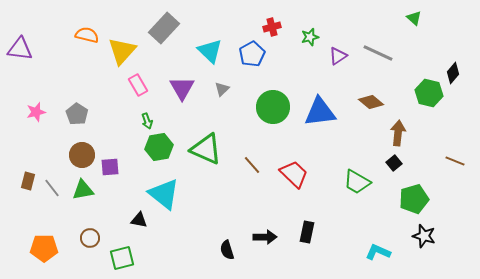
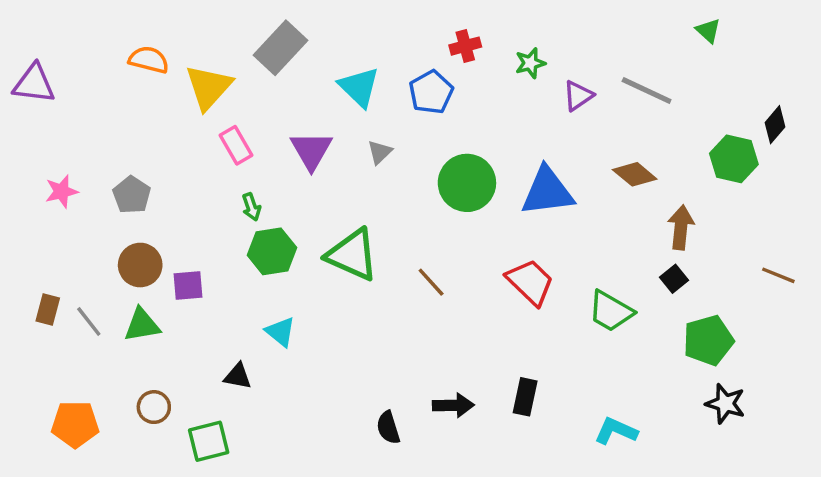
red trapezoid: (294, 174) -> (530, 282), moved
cyan triangle: (164, 194) -> (280, 332), size x0.6
cyan L-shape: (378, 252) -> (616, 431), moved

